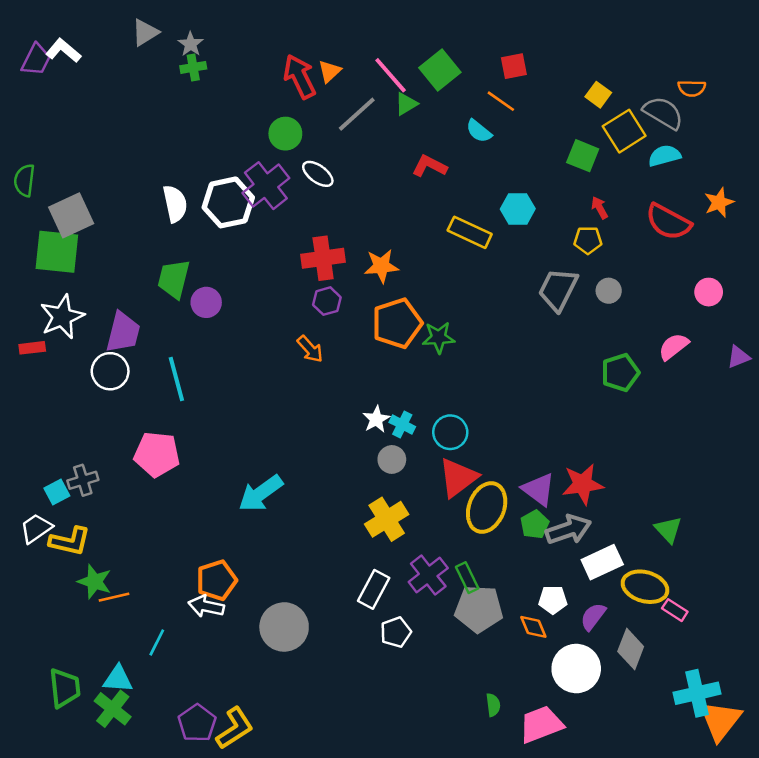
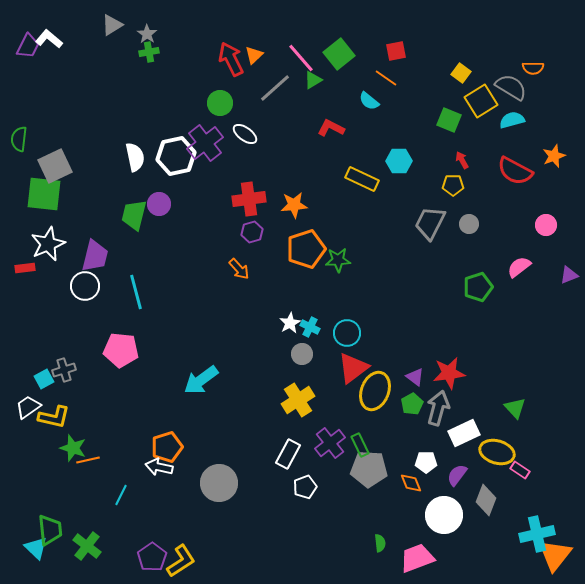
purple circle: (206, 302) -> (159, 204), moved
purple triangle: (539, 489) -> (415, 377), size x0.7
gray arrow: (568, 530) -> (438, 408), turned -56
cyan triangle: (118, 679) -> (36, 548), moved, turned 40

